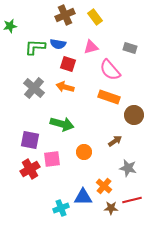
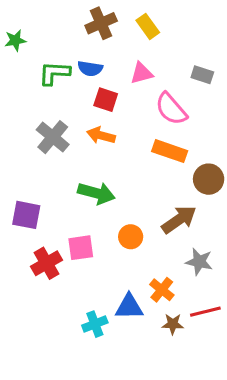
purple square: (30, 140) -> (26, 215), moved
brown arrow: (115, 141) -> (179, 220), size x1.6

